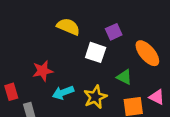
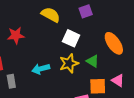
purple square: (114, 32) -> (86, 11), moved
red star: (43, 71) -> (16, 35), moved
yellow star: (95, 97) -> (69, 63), moved

